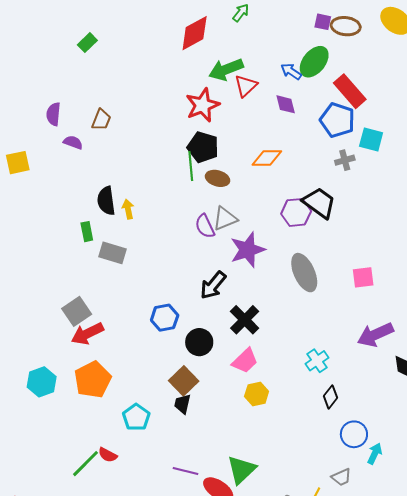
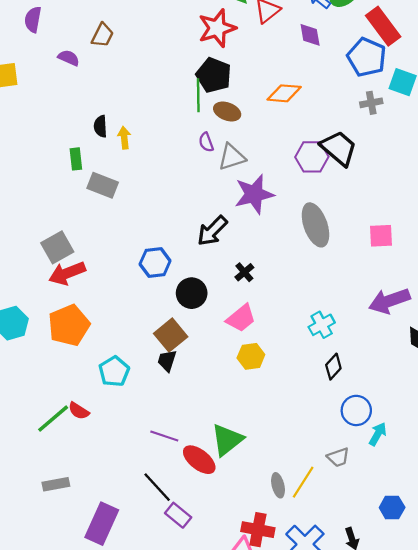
purple semicircle: (53, 114) -> (33, 19), moved
black semicircle: (106, 201) -> (100, 126), size x0.7
purple semicircle: (205, 226) -> (206, 142), moved, size x0.7
black cross: (245, 320) -> (244, 272), size x0.6

